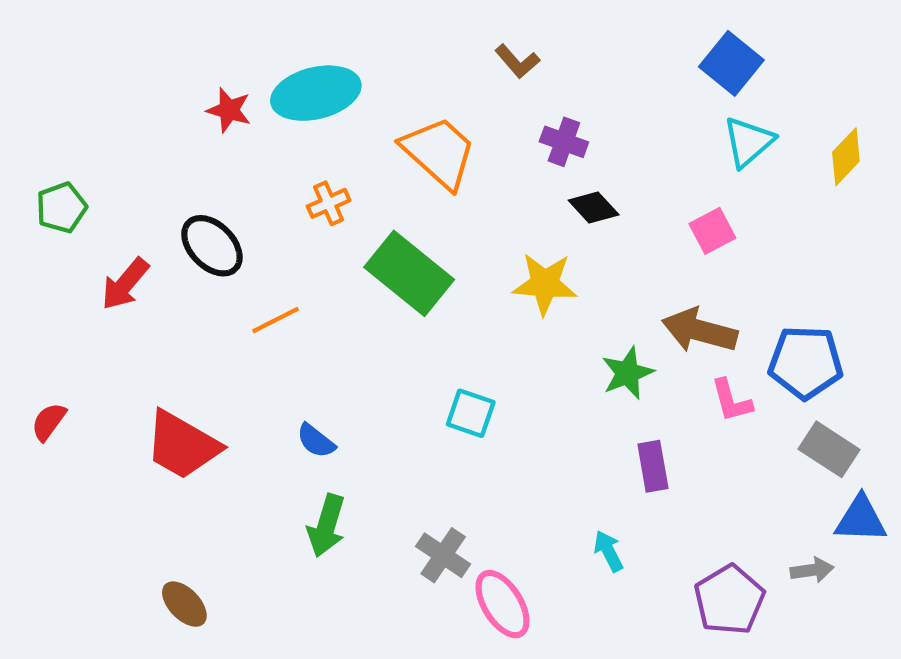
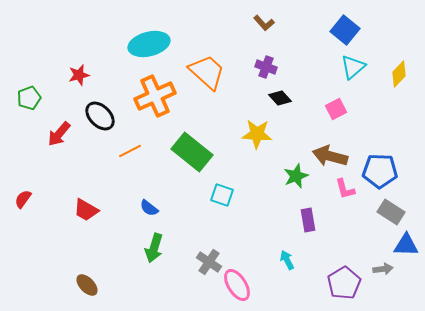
brown L-shape: (517, 61) -> (264, 23), moved
red star: (229, 110) -> (79, 75), moved, turned -30
orange cross: (329, 203) -> (155, 96), size x2.0
green rectangle: (409, 273) -> (192, 152), moved
red trapezoid: (182, 445) -> (86, 210), size x0.7

